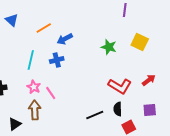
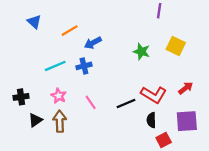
cyan line: (31, 60) -> (55, 66), turned 54
pink line: (51, 93) -> (91, 102), moved
purple square: (150, 110) -> (187, 121), size x1.5
black line: (95, 115) -> (126, 104), moved
black triangle: (15, 124) -> (35, 120), moved

